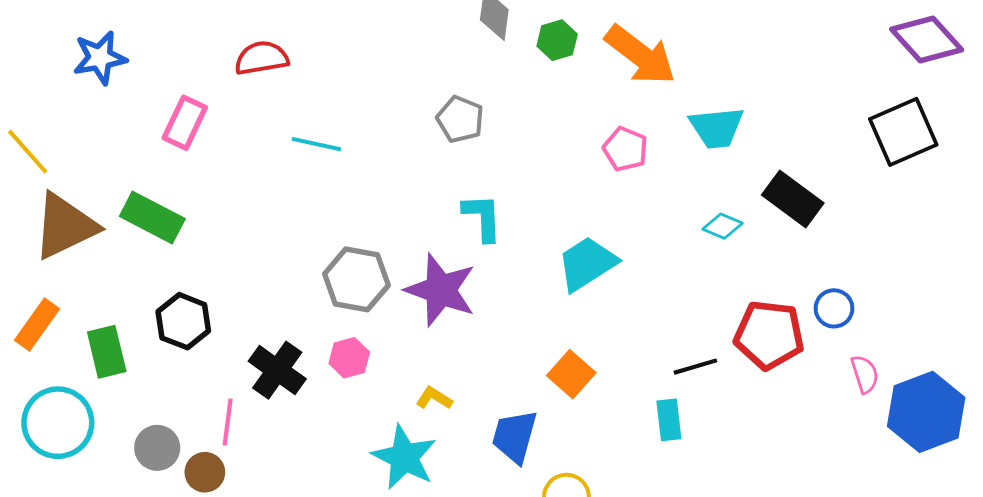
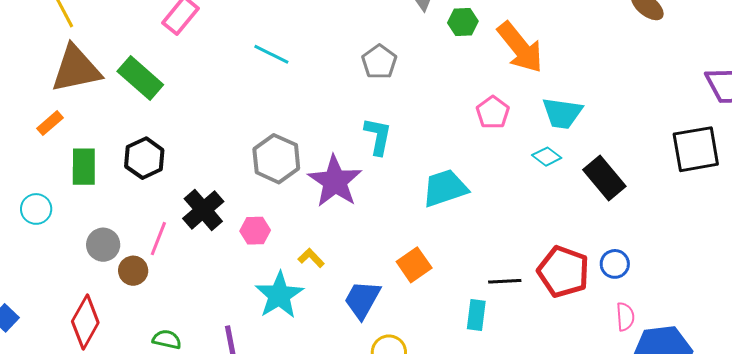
cyan diamond: (723, 226) -> (547, 157), moved
orange rectangle: (37, 325) -> (50, 123), moved, size x0.7
pink hexagon: (349, 358) -> (255, 231), moved
cyan circle: (58, 423) -> (36, 209), size x0.6

